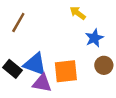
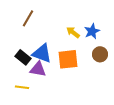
yellow arrow: (78, 13) -> (73, 32), moved
purple triangle: (42, 83) -> (38, 69), moved

